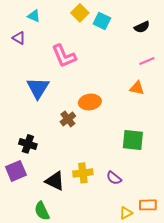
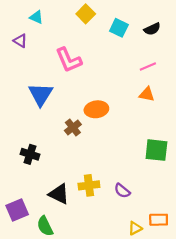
cyan square: (102, 21) -> (119, 28), moved
pink line: (147, 61) -> (148, 66), moved
green square: (133, 140) -> (156, 150), moved
purple square: (16, 171) -> (17, 210), moved

